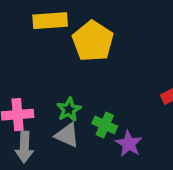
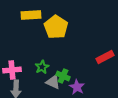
gray triangle: (67, 135) -> (53, 82), moved

